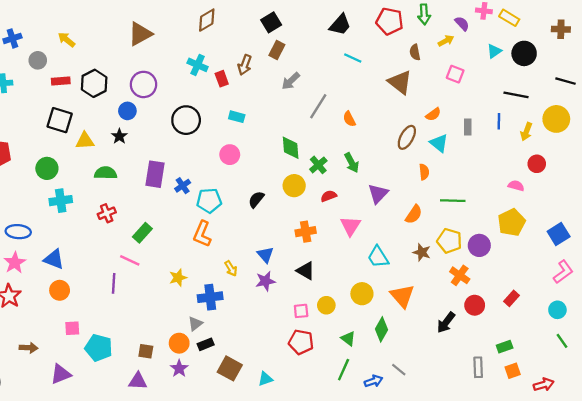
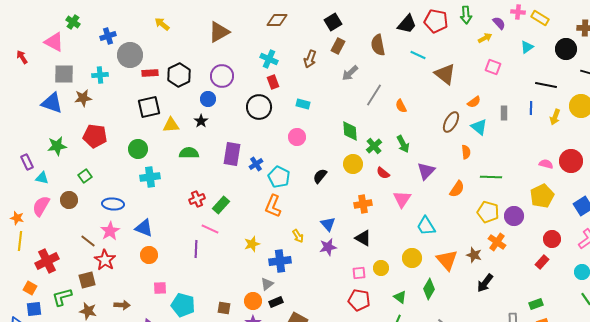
brown diamond: (207, 20) -> (277, 20), turned 30
black trapezoid: (340, 25) -> (407, 24), moved
yellow arrow: (66, 40) -> (162, 24), moved
brown semicircle: (415, 52) -> (378, 45), moved, size x1.5
black circle: (524, 53) -> (566, 49), moved
cyan line: (353, 58) -> (418, 55), moved
gray circle: (38, 60) -> (130, 55), size x1.6
red rectangle: (222, 79) -> (273, 82), moved
black square: (60, 120) -> (149, 107), turned -30
red circle: (537, 164) -> (571, 161), moved, size x1.5
red semicircle: (329, 196) -> (383, 173), turned -120
cyan pentagon: (209, 201) -> (279, 177), turned 30
red cross: (107, 213) -> (197, 199), moved
brown star: (422, 252) -> (474, 255), moved
red circle: (475, 305) -> (552, 239), moved

